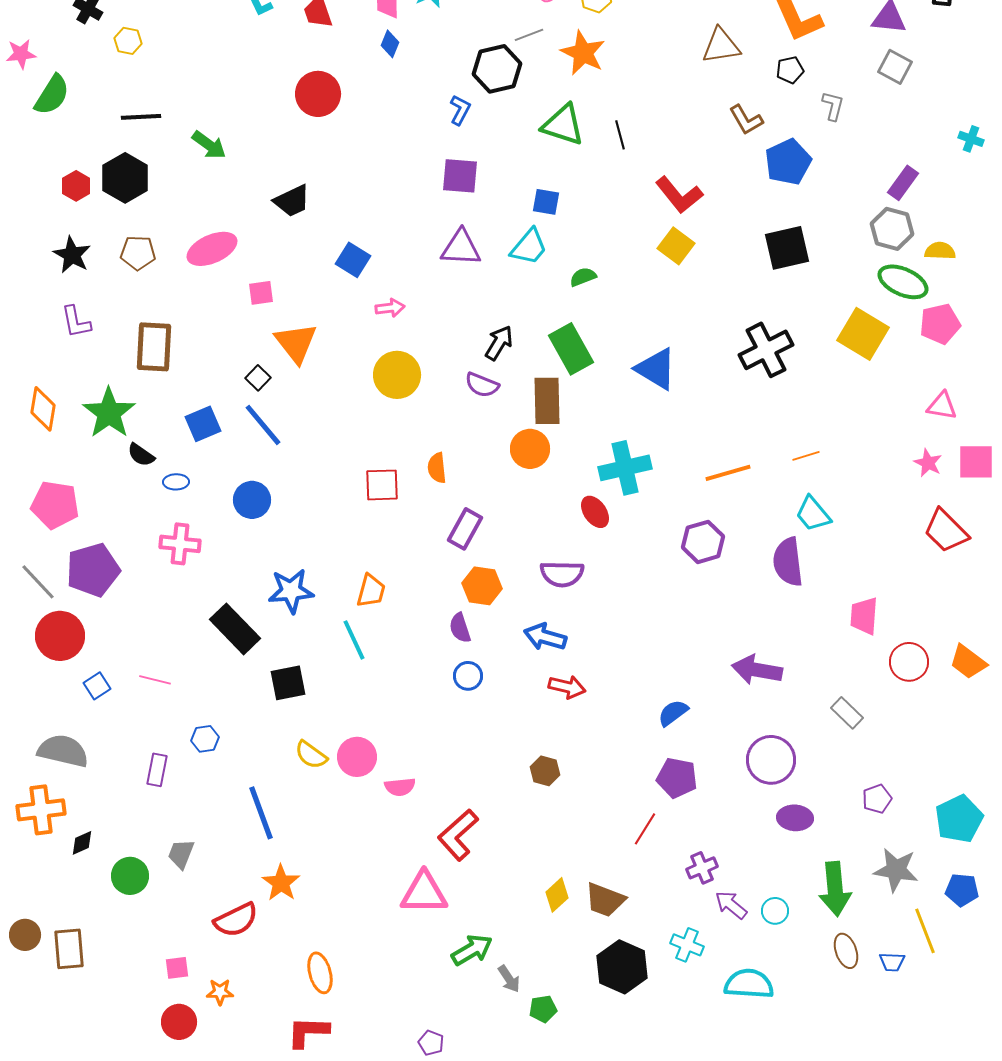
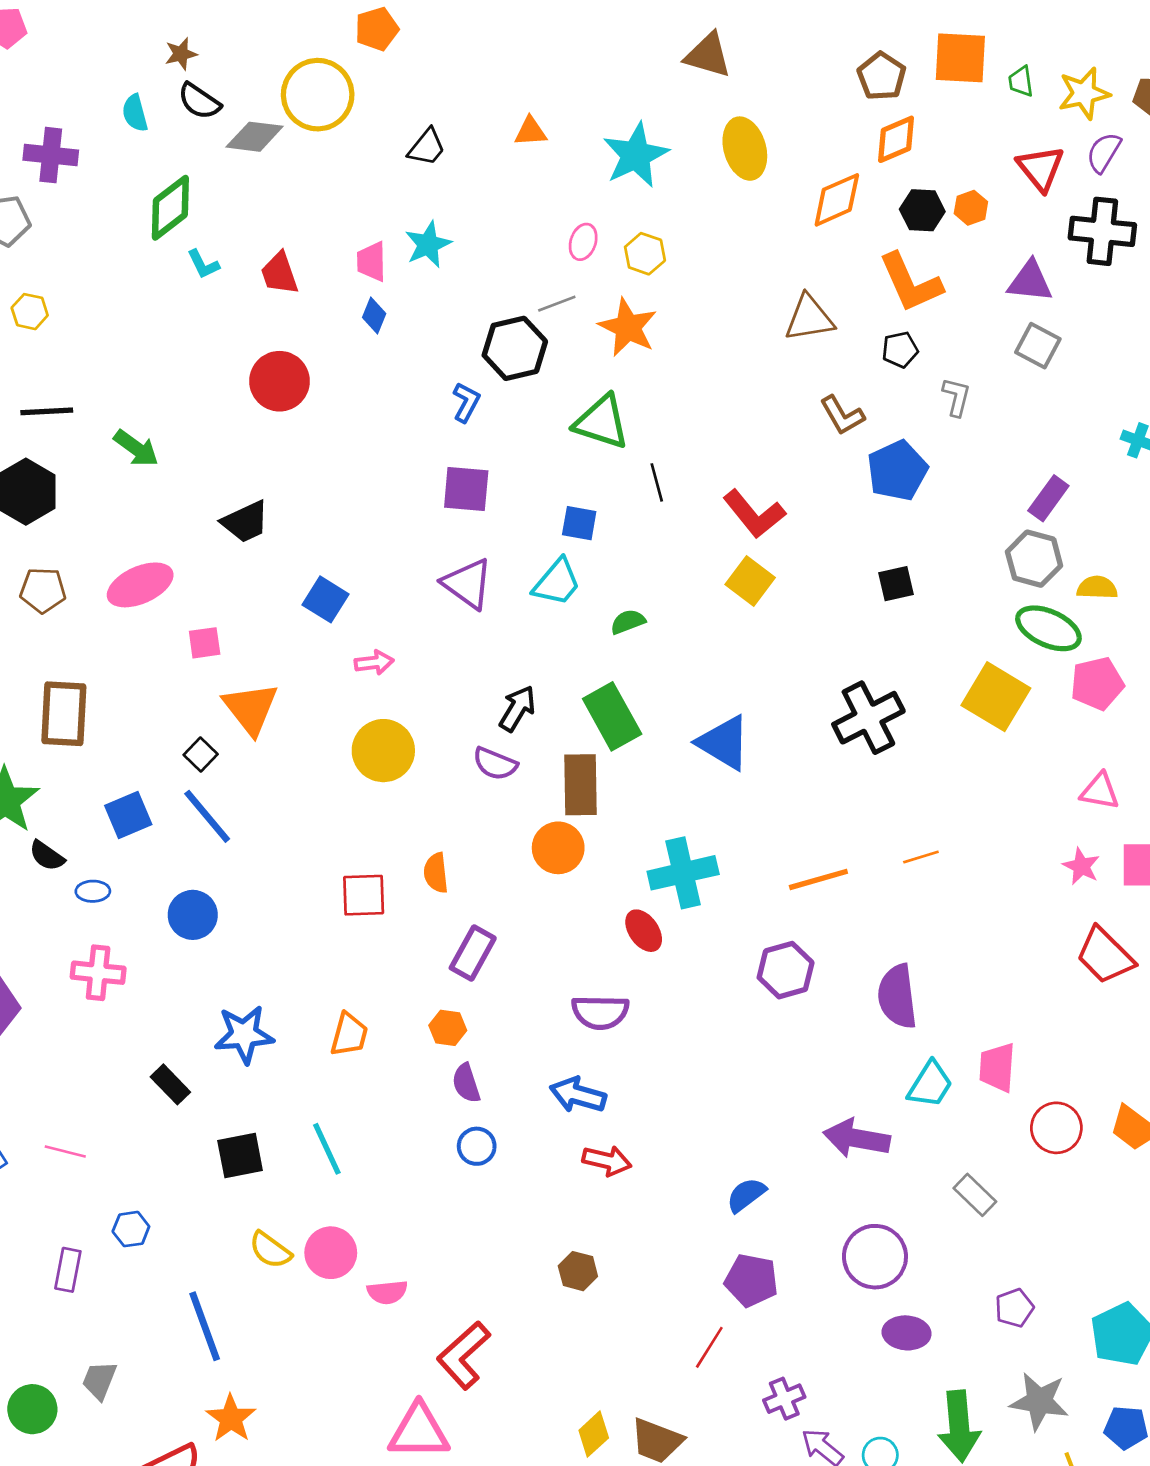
black line: (620, 135) -> (657, 482), moved
purple triangle: (461, 248) -> (467, 584), turned 33
black square: (787, 248) -> (896, 584), size x0.6
cyan trapezoid: (813, 514) -> (930, 1084), moved, turned -108
orange hexagon: (482, 586) -> (448, 1028), moved, size x0.7
black rectangle: (235, 629) -> (170, 1084), size x0.6
cyan line: (354, 640) -> (327, 1149), moved

